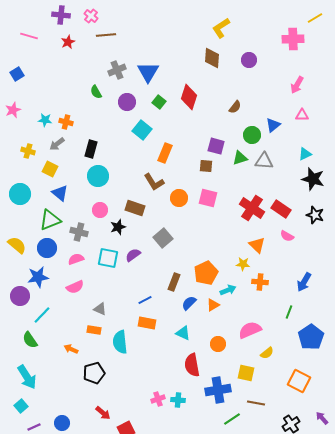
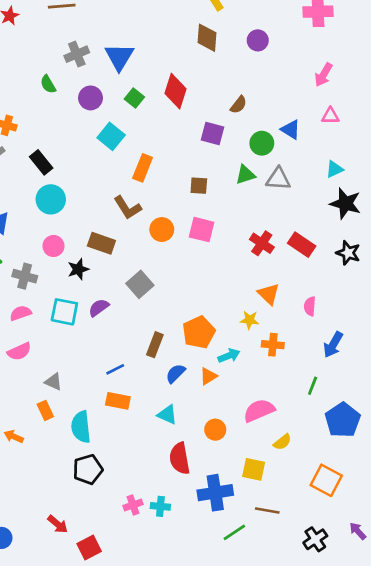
blue triangle: (273, 125) -> (291, 129), turned -49
purple square: (216, 146) -> (212, 134), moved
black rectangle: (91, 149) -> (41, 162), turned -54
red cross: (252, 208) -> (262, 243), size x0.7
pink semicircle: (287, 236) -> (310, 306), moved, turned 64
orange rectangle: (94, 330) -> (45, 410), turned 56
black pentagon: (94, 373) -> (88, 469), moved

